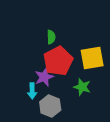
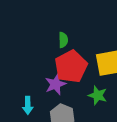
cyan arrow: (32, 91) -> (28, 105), moved

